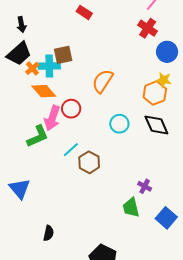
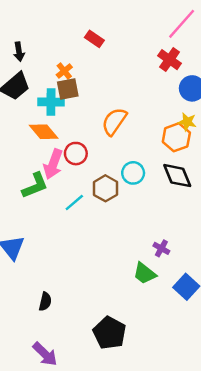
orange cross: (32, 68) -> (64, 71), moved
brown hexagon: (89, 162) -> (106, 188), moved
green trapezoid: (131, 208) -> (145, 273), turned -40

